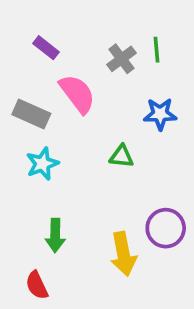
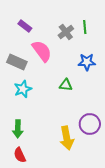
green arrow: (55, 235) -> (18, 129), moved

